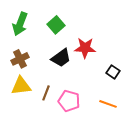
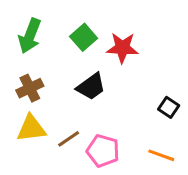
red star: (85, 48) -> (122, 48), moved
brown line: (46, 93) -> (69, 139), turned 35

